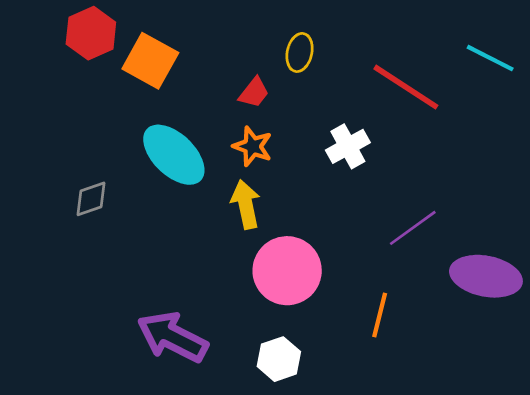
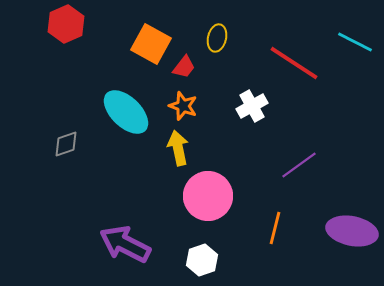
orange square: (150, 61) -> (151, 44), moved
purple ellipse: (486, 276) -> (352, 231), moved

